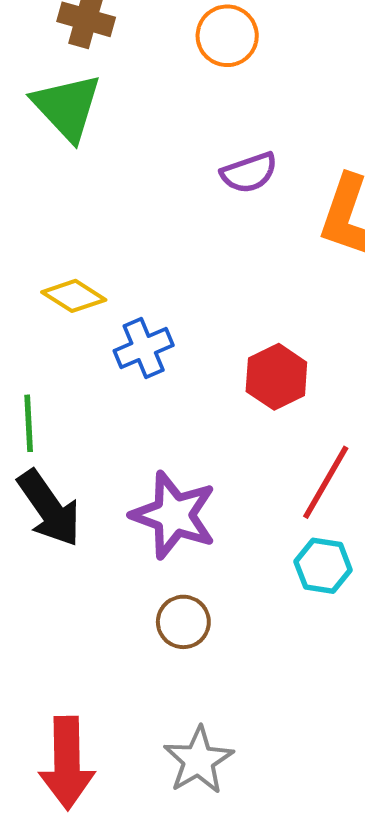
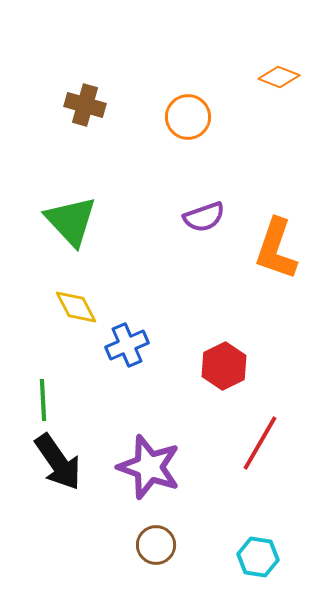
green triangle: (67, 107) -> (71, 221), moved
yellow diamond: (74, 296) -> (76, 307), turned 30
cyan hexagon: (323, 566) -> (258, 557), moved

